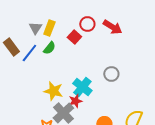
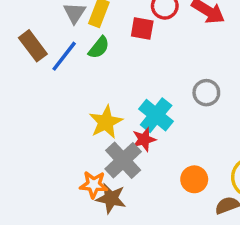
red square: (74, 37) -> (142, 28), turned -32
yellow star: (53, 91) -> (106, 122), turned 30

